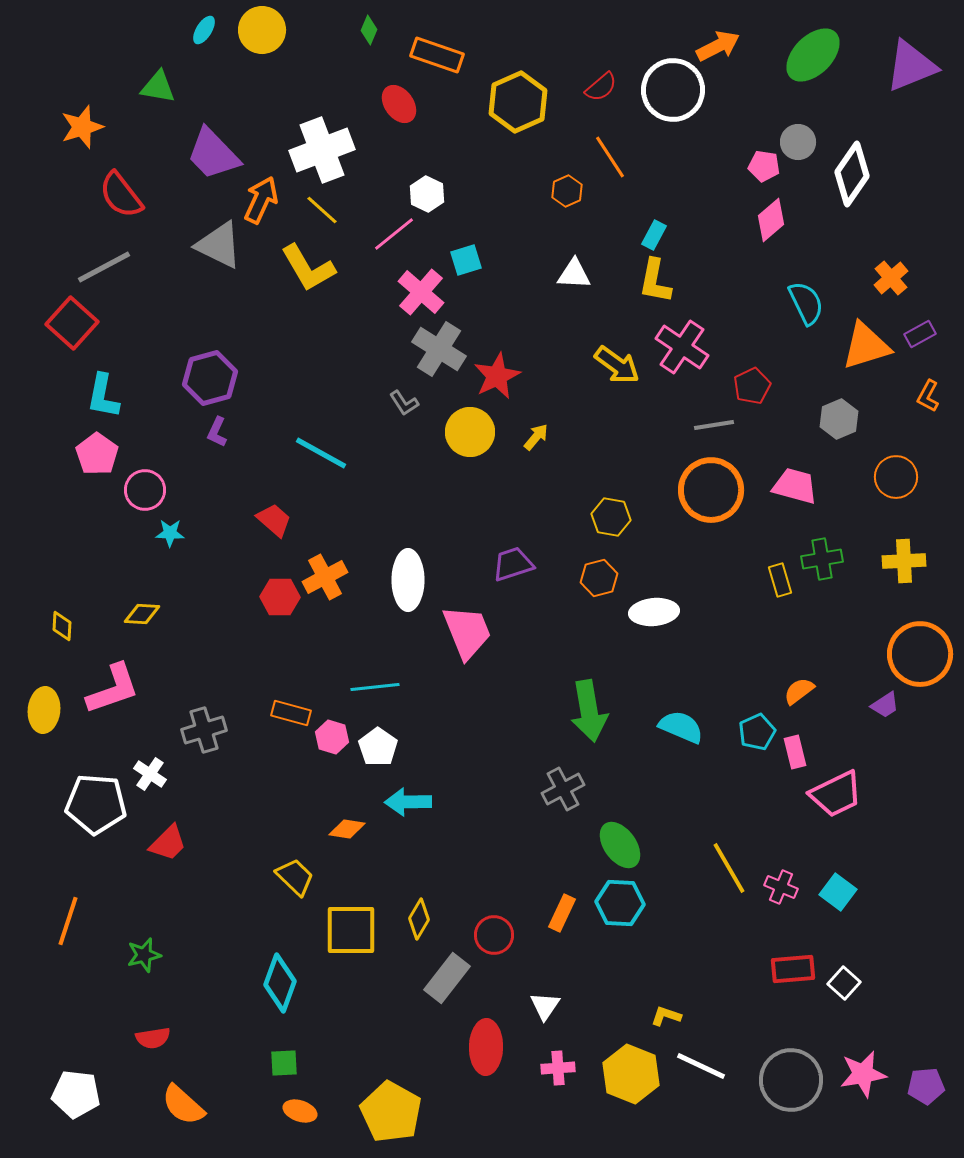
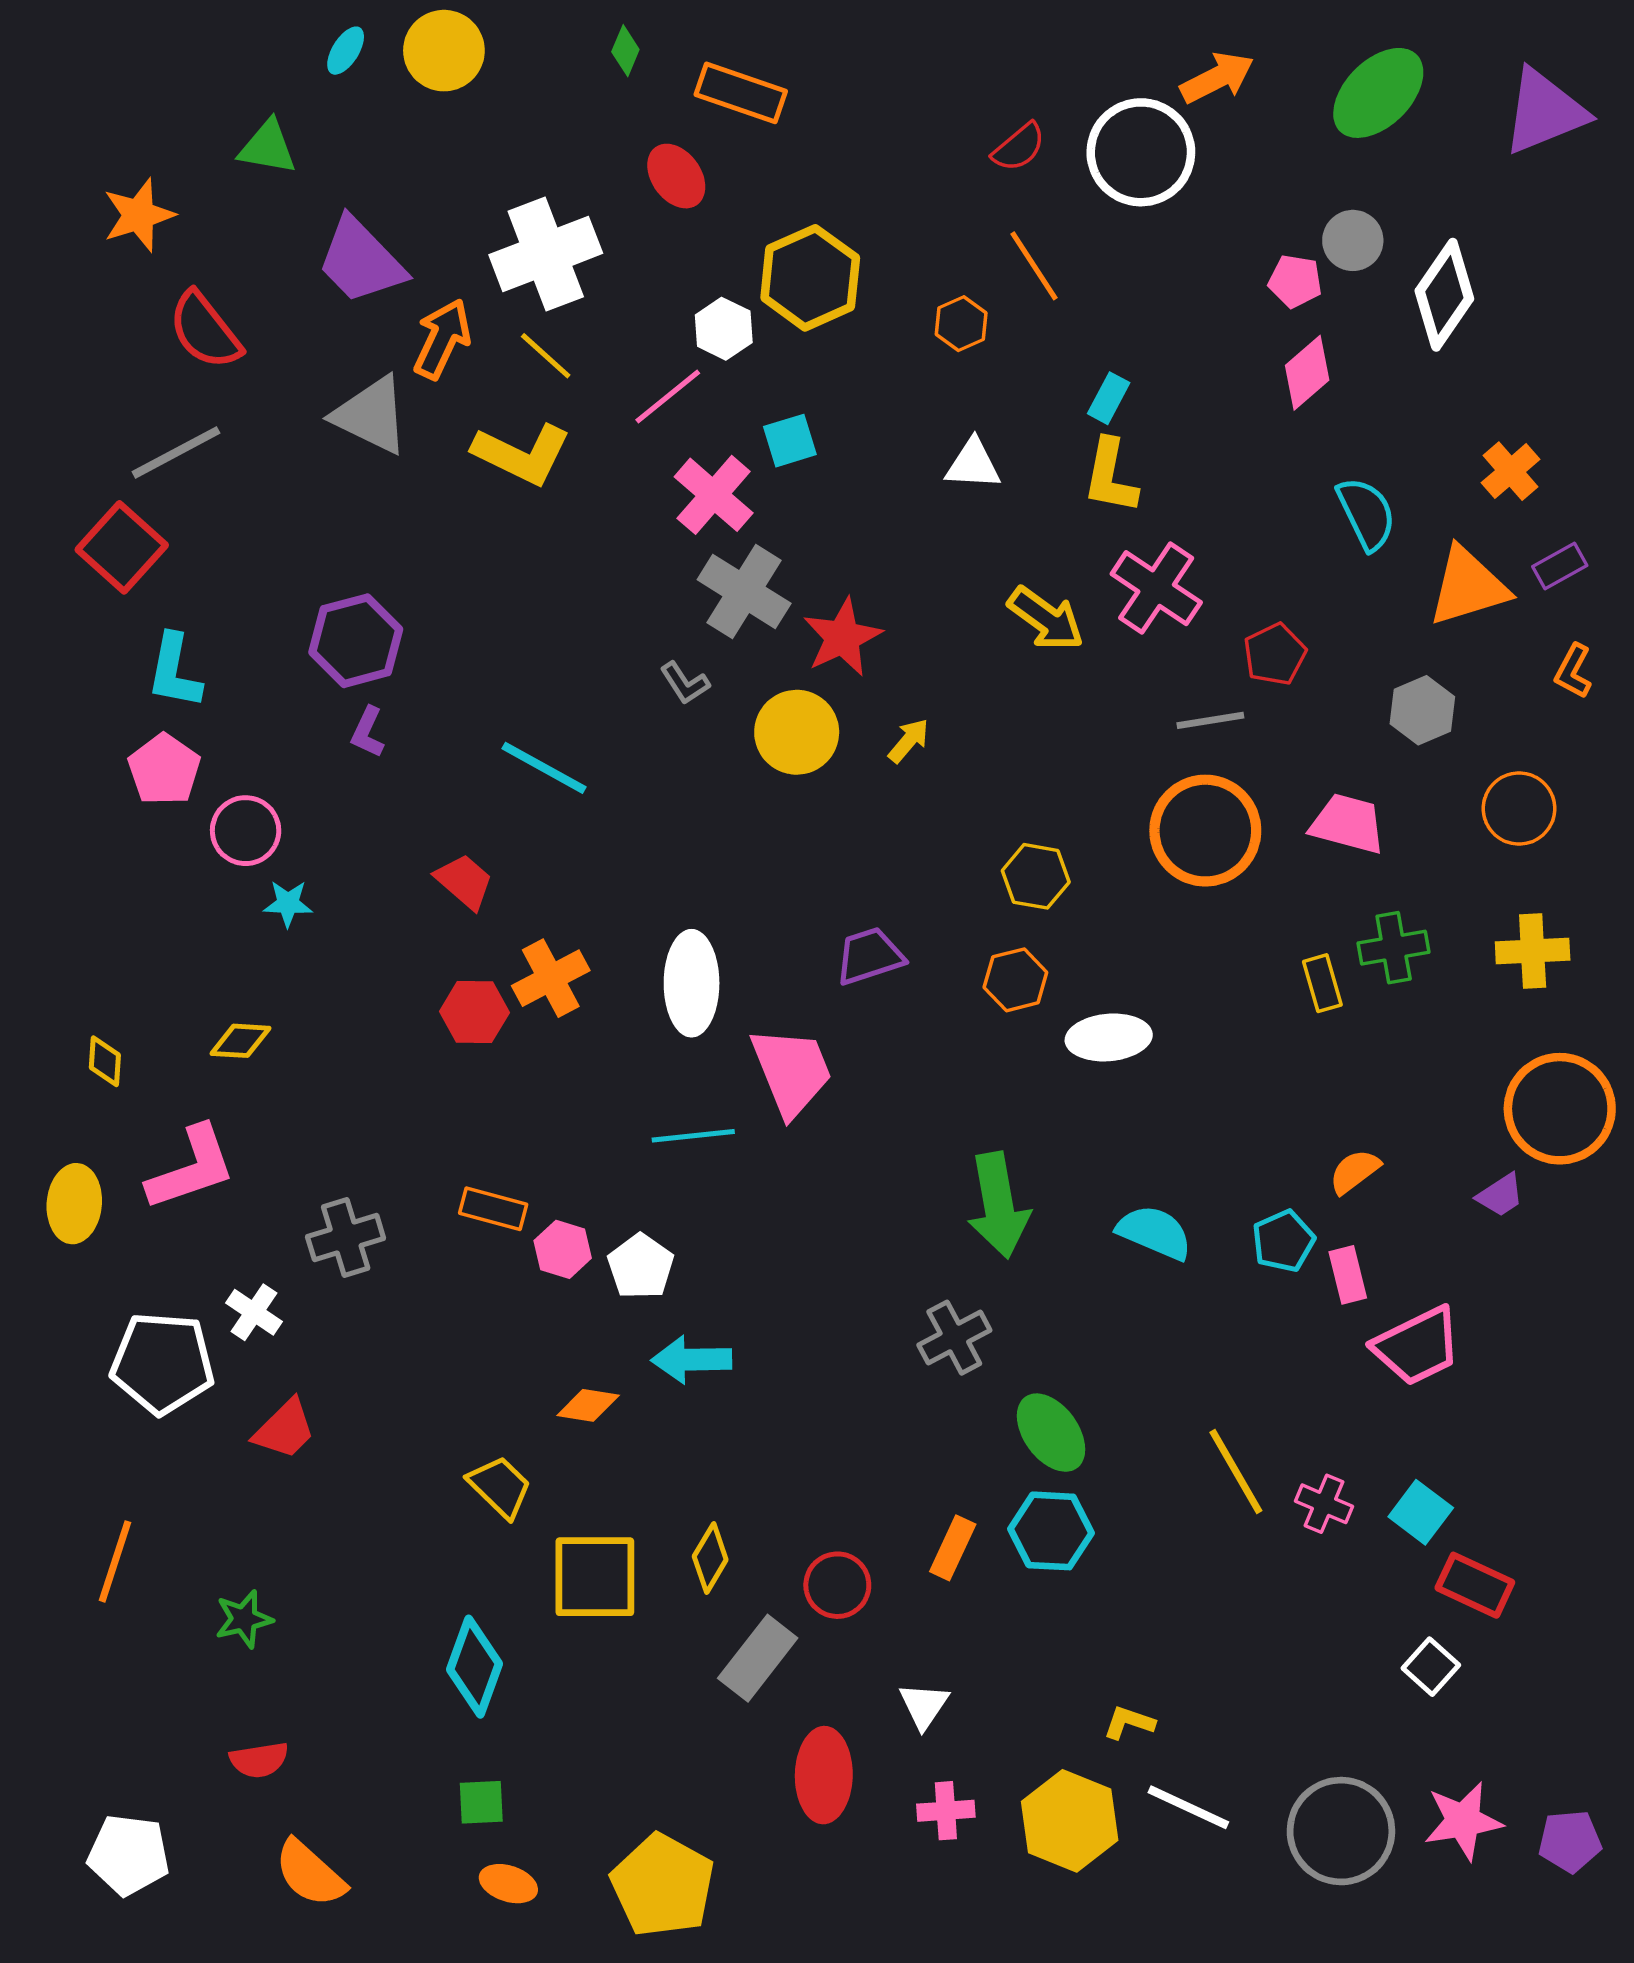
yellow hexagon: (518, 102) -> (810, 278), moved
yellow L-shape: (308, 268) -> (522, 454), turned -34
cyan line: (375, 687) -> (693, 1136), moved
red rectangle: (793, 969) -> (1475, 1585), moved, turned 30

